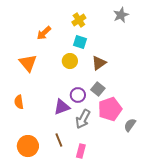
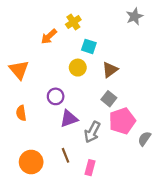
yellow cross: (79, 20) -> (73, 22), moved
orange triangle: (28, 63) -> (19, 70), moved
purple circle: (78, 95) -> (56, 96), moved

